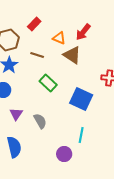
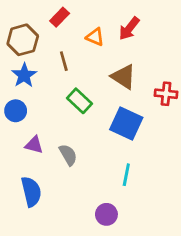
brown line: (37, 55) -> (64, 61), turned 56
brown triangle: (72, 55) -> (123, 77), moved
purple triangle: (16, 114) -> (34, 145), turned -48
purple circle: (64, 154) -> (106, 214), moved

